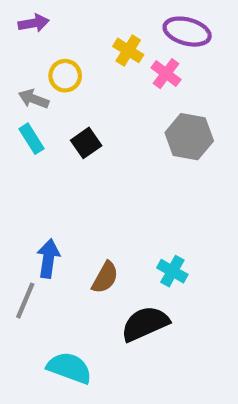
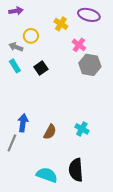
pink cross: (166, 74) -> (79, 45), moved
black semicircle: (145, 324) -> (76, 170), moved, turned -70
cyan semicircle: (69, 368) -> (47, 175), moved

